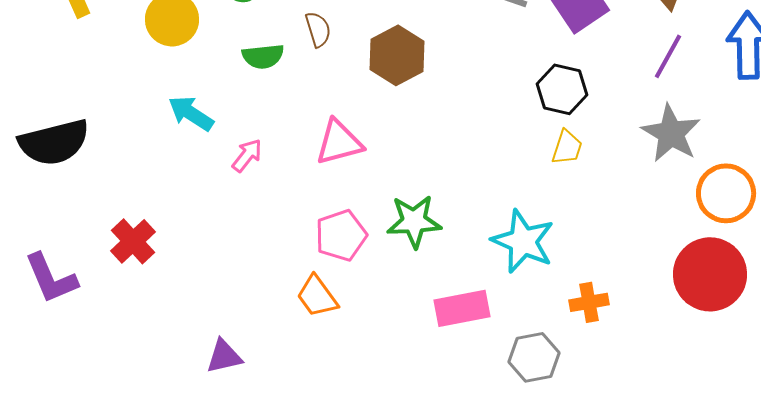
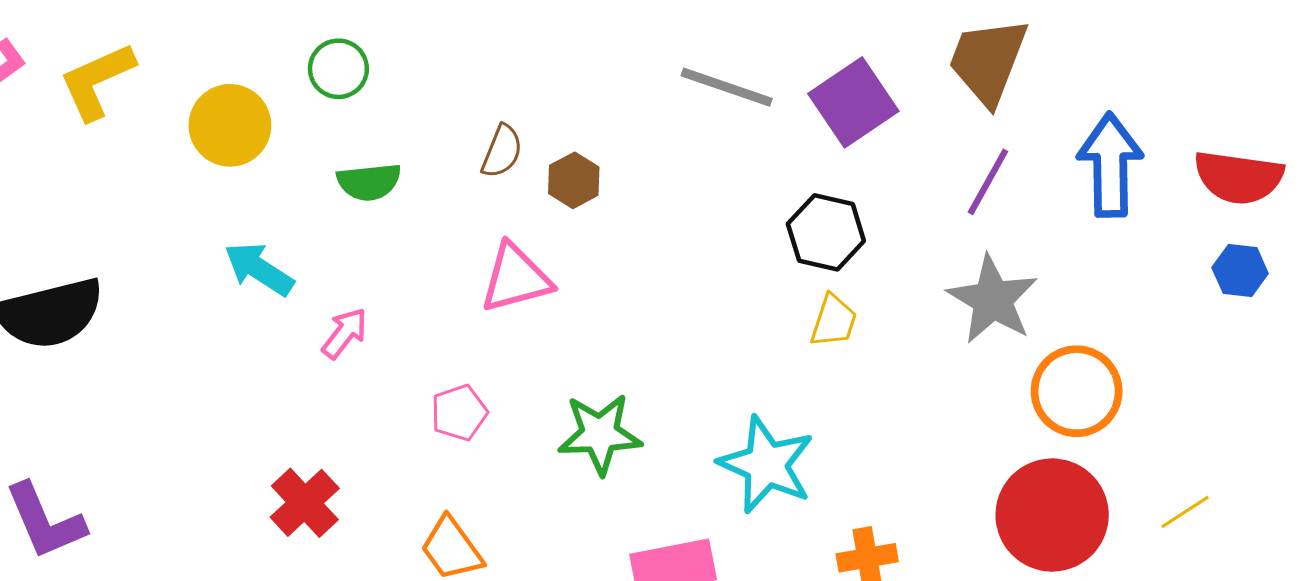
brown semicircle: (318, 29) -> (502, 151), moved, turned 39
brown hexagon: (397, 55) -> (574, 180), size x0.6
pink triangle: (339, 142) -> (516, 278), moved
pink pentagon: (341, 235) -> (459, 413), moved, size x0.7
red cross: (133, 241) -> (305, 503), moved

